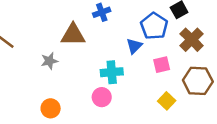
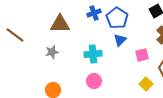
blue pentagon: (154, 26) -> (117, 18), moved
brown triangle: (73, 35) -> (60, 24), moved
cyan cross: (112, 72) -> (93, 54), moved

